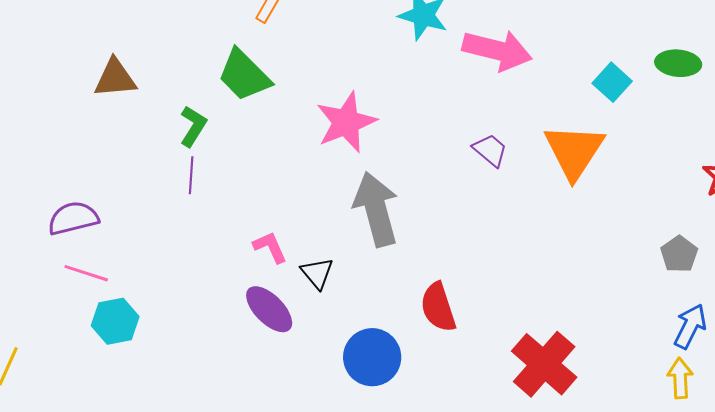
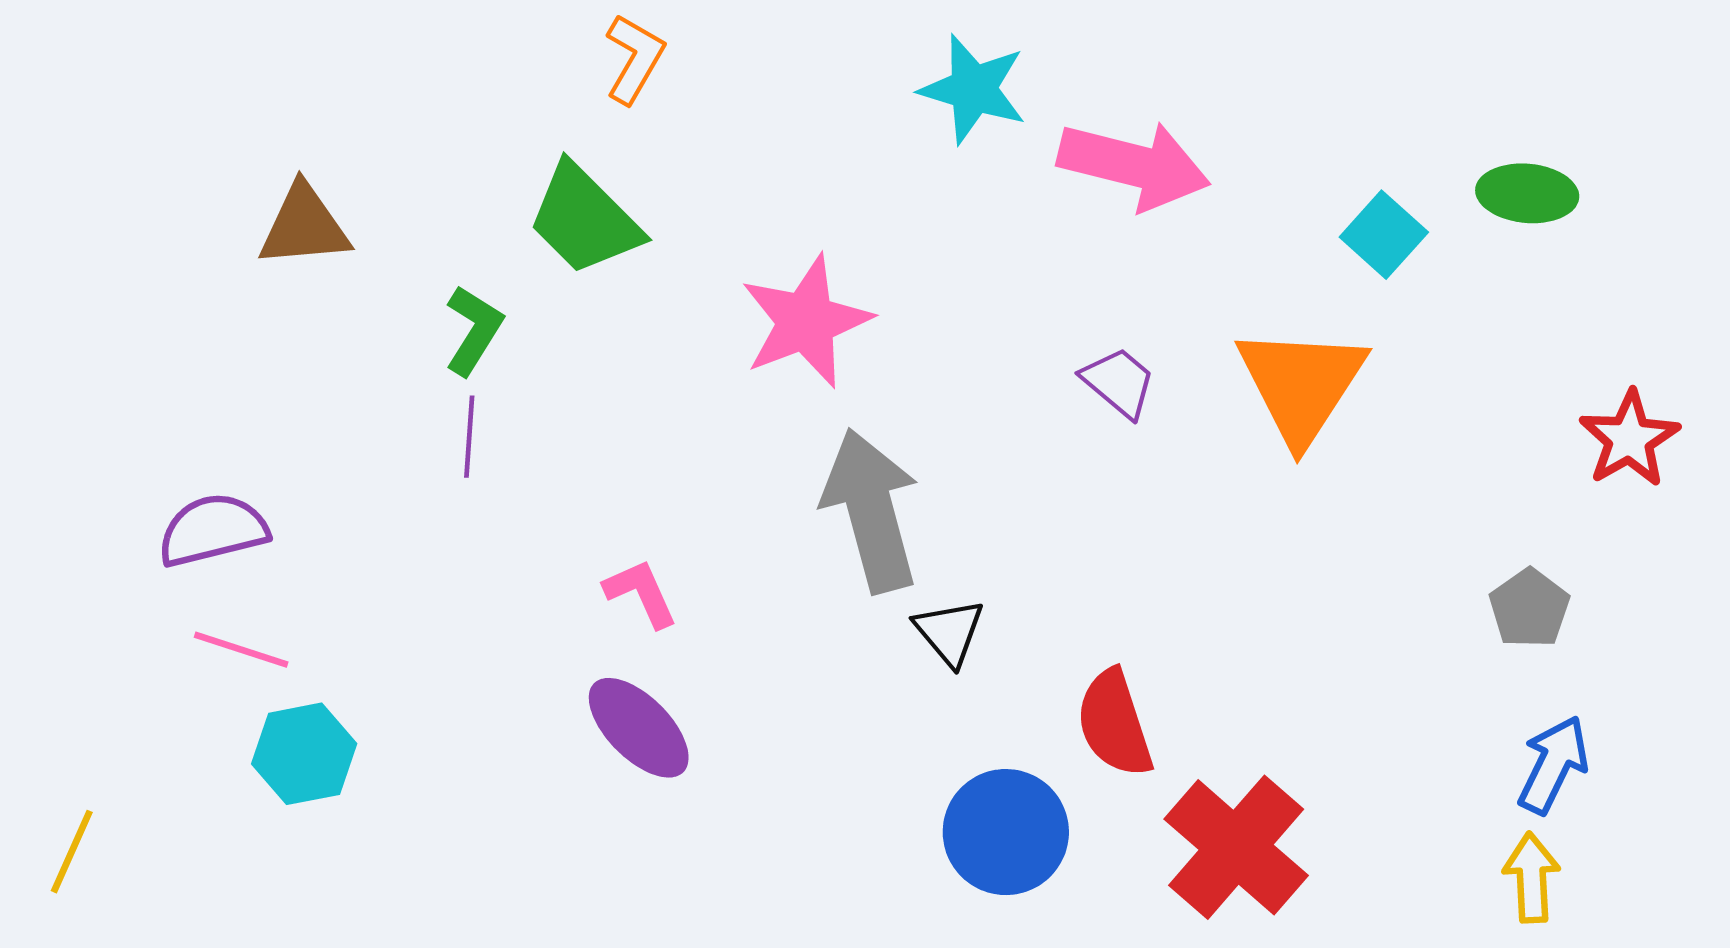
black triangle: (317, 273) -> (949, 632), moved
red semicircle: (438, 307) -> (1114, 723), moved
blue circle: (372, 357) -> (1006, 832), moved

